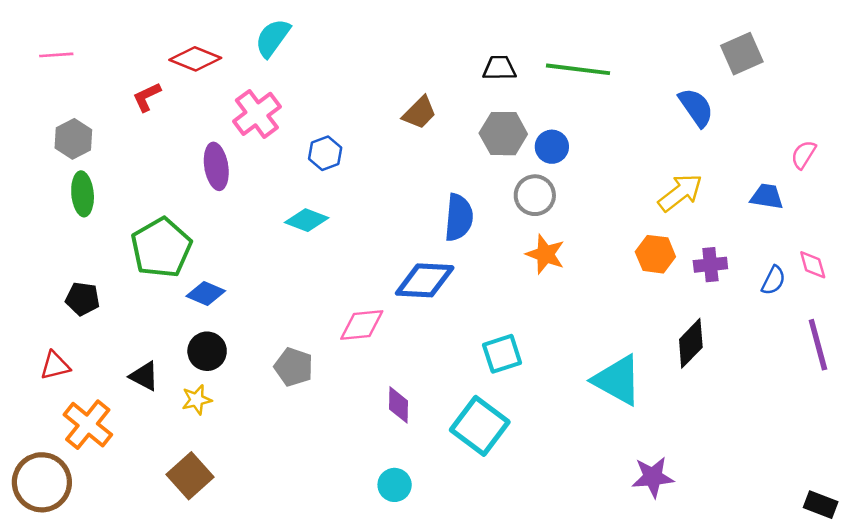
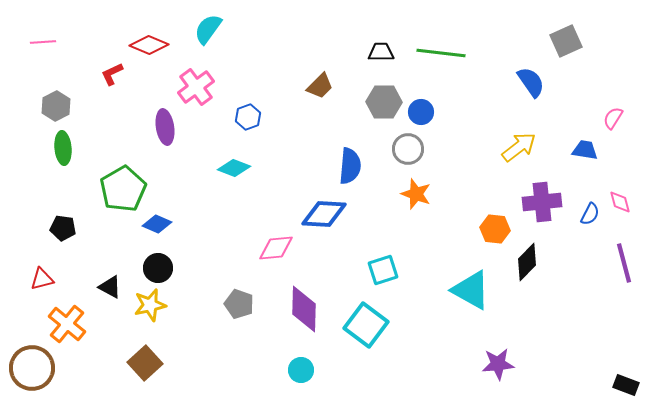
orange hexagon: (655, 254) -> (495, 229), moved
purple cross: (710, 265) -> (542, 202), size x1.5
gray pentagon: (294, 367) -> (239, 304), moved
yellow star: (197, 400) -> (150, 305), size x1.4
purple diamond: (398, 405) -> (304, 309), size x1.6

